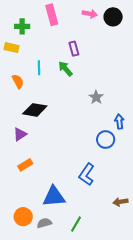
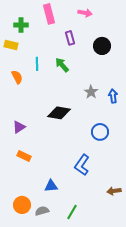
black circle: (113, 17) -> (102, 46), moved
purple rectangle: (74, 49) -> (70, 38), moved
black diamond: (35, 110) -> (59, 113), moved
blue arrow: (119, 122) -> (113, 96), moved
orange rectangle: (25, 165) -> (24, 156), turned 56
blue triangle: (54, 197) -> (51, 186), size x0.6

